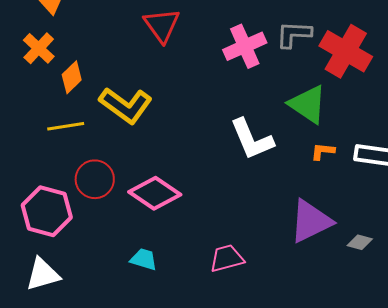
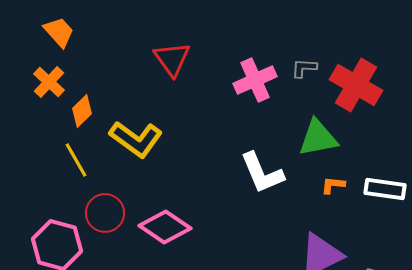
gray L-shape: (294, 34) -> (304, 68), size x0.7
green triangle: (308, 104) -> (318, 138), turned -45
yellow line: (66, 126) -> (76, 160), turned 69

